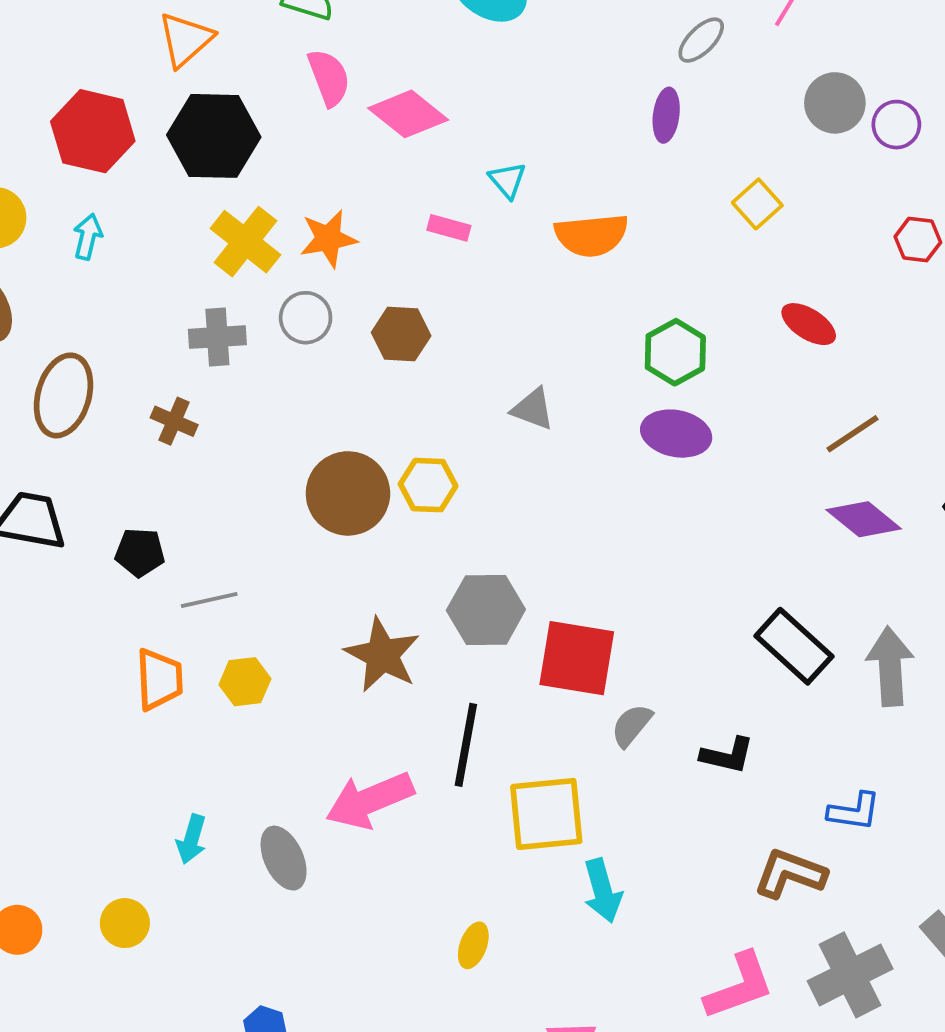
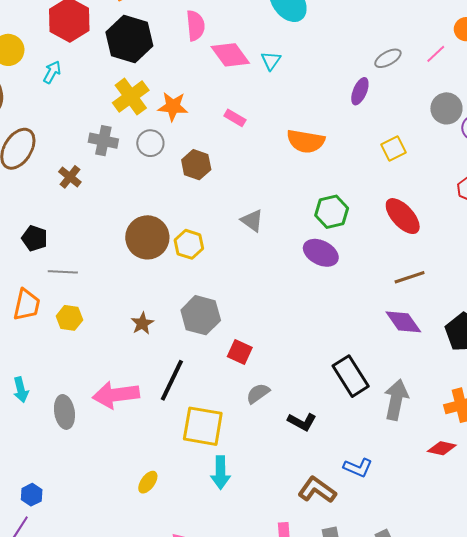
cyan triangle: (507, 180) -> (271, 61), moved
red ellipse: (809, 324) -> (403, 216), size x1.4
brown star: (382, 655) -> (142, 323), size x0.6
red square: (577, 658) -> (240, 352), size x0.6
cyan arrow: (191, 839) -> (21, 390), turned -45

